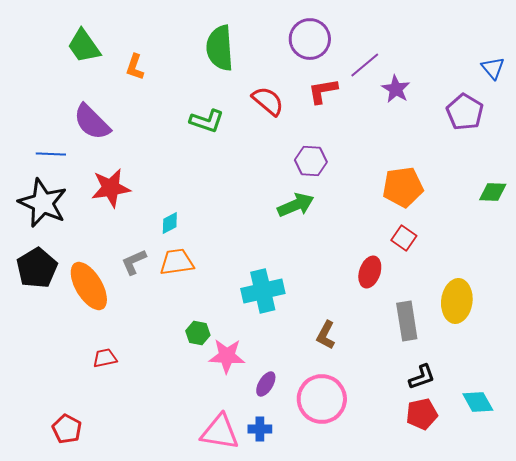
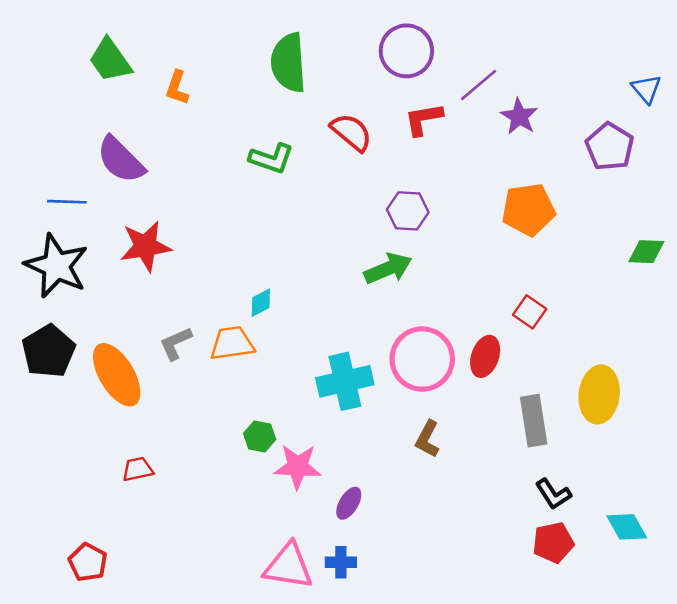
orange pentagon: (403, 187) -> (528, 210), moved
cyan diamond: (170, 223) -> (261, 303), moved
black L-shape: (422, 377) -> (553, 494), turned 76
pink circle: (322, 399) -> (422, 359), moved

